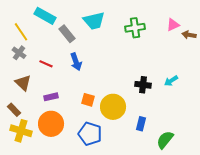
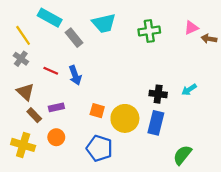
blue arrow: (76, 62) -> (75, 75), moved
brown rectangle: (14, 110) -> (34, 115), moved
orange circle: (51, 124) -> (56, 137), size x0.6
blue rectangle: (141, 124) -> (156, 123), moved, size x1.5

